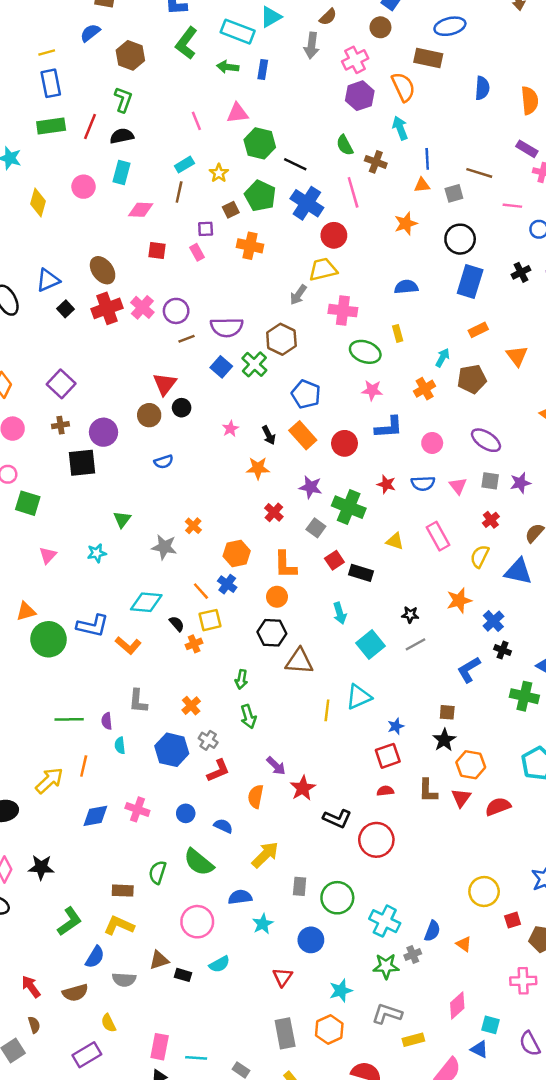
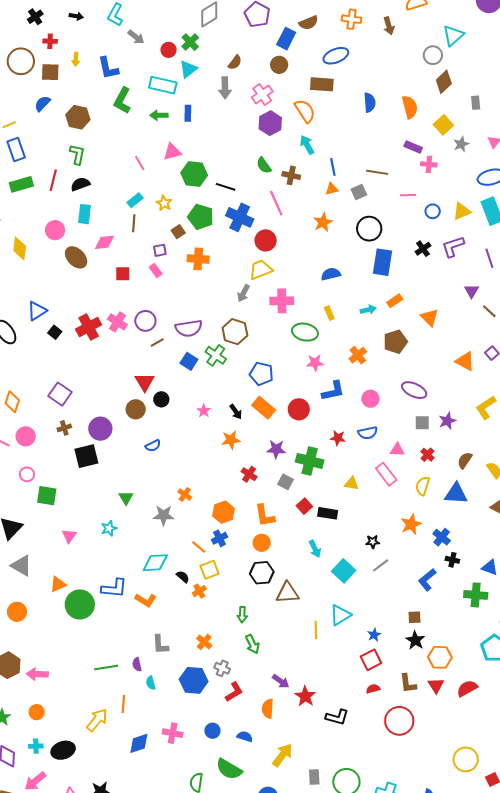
brown ellipse: (103, 270) -> (76, 257), moved
cyan arrow: (442, 358) -> (368, 310), moved, turned 56
pink triangle: (458, 486) -> (397, 450), moved, turned -42
blue cross: (227, 584) -> (219, 538), turned 35
red circle: (376, 840) -> (399, 721), moved

